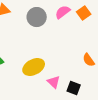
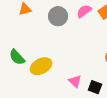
yellow ellipse: (34, 67) -> (41, 66), moved

